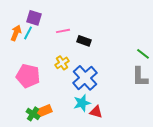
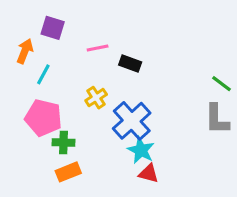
cyan line: (28, 33) -> (43, 74), moved
cyan star: (82, 103) -> (141, 150), moved, turned -30
green cross: (33, 114) -> (64, 143), moved, turned -32

